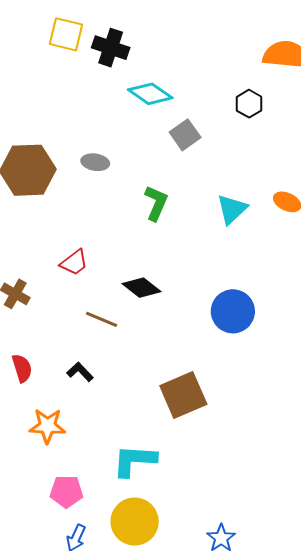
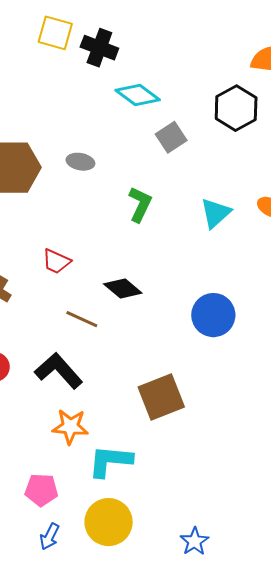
black hexagon: (249, 104) -> (236, 108), size x1.6
red trapezoid: (74, 263) -> (56, 261), turned 60
black L-shape: (80, 372) -> (59, 371), size x1.8
orange star: (47, 426) -> (70, 427), moved

